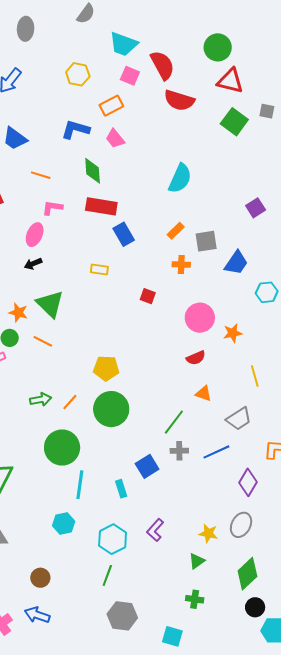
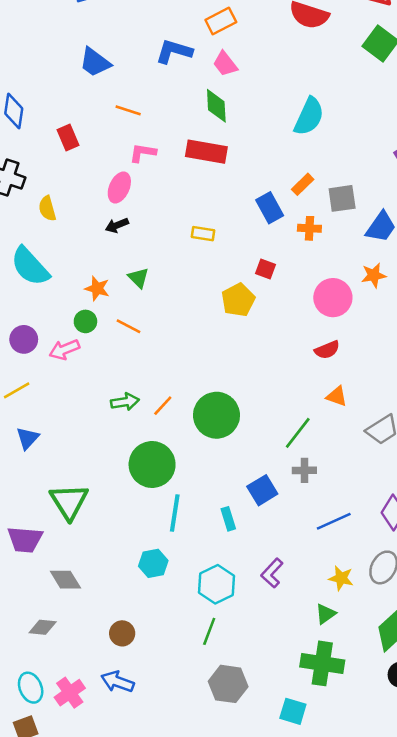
green diamond: (93, 171) -> (216, 106), moved
blue rectangle: (124, 234) -> (270, 208), moved
green triangle: (50, 304) -> (138, 278), size x0.6
orange star: (233, 333) -> (374, 275), moved
yellow pentagon: (106, 368) -> (238, 300), moved, turned -30
blue line: (216, 452) -> (334, 521), moved
green cross: (195, 599) -> (322, 663), size x1.8

